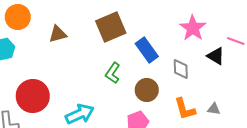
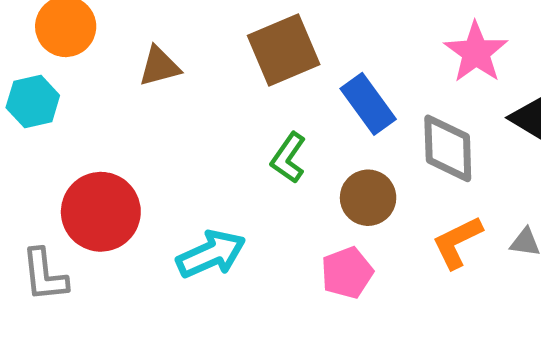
gray diamond: (181, 69) -> (448, 148), size x1.4
orange L-shape: (185, 109) -> (457, 242), turned 80

